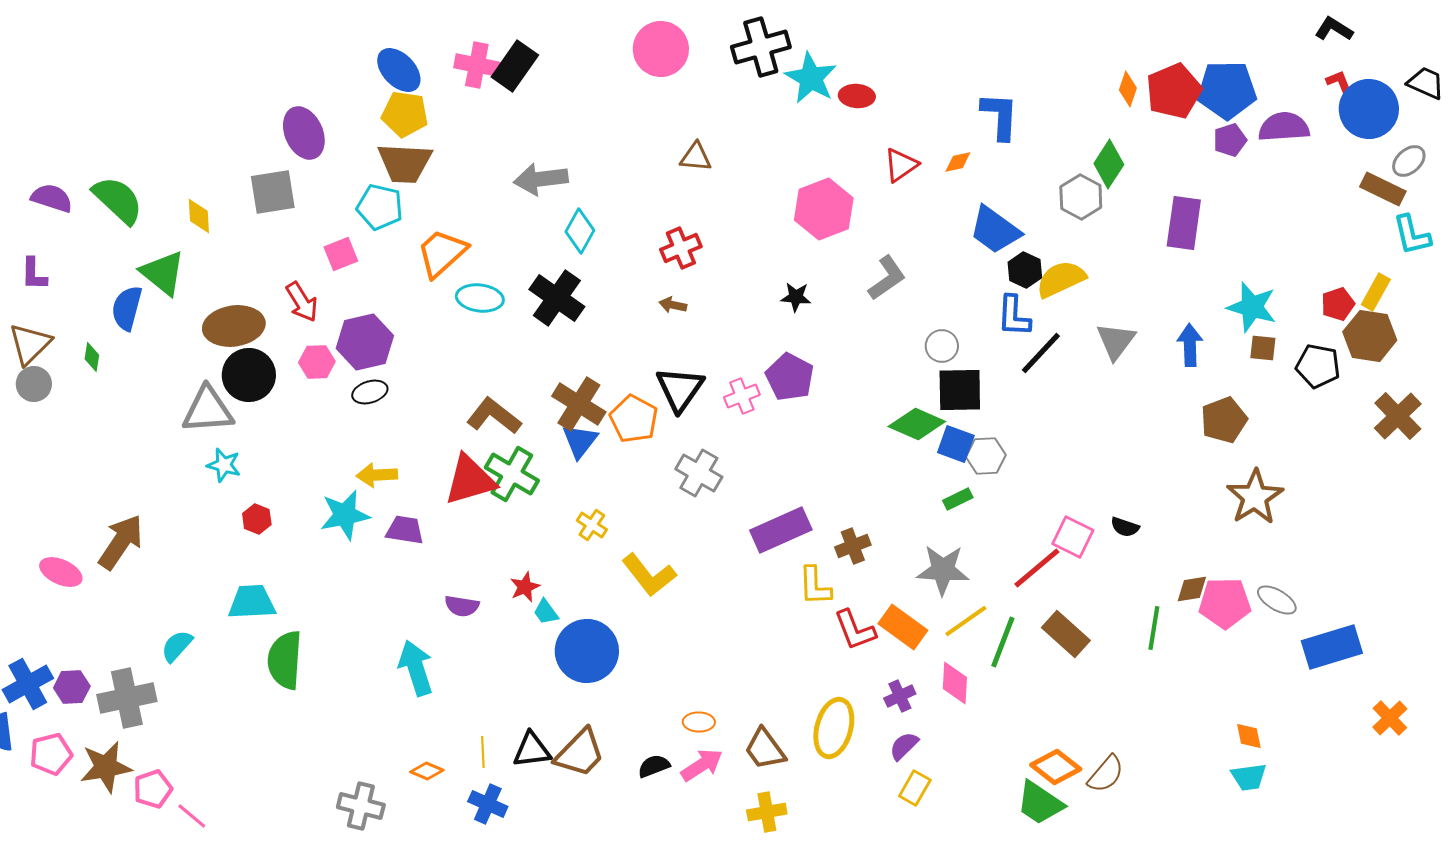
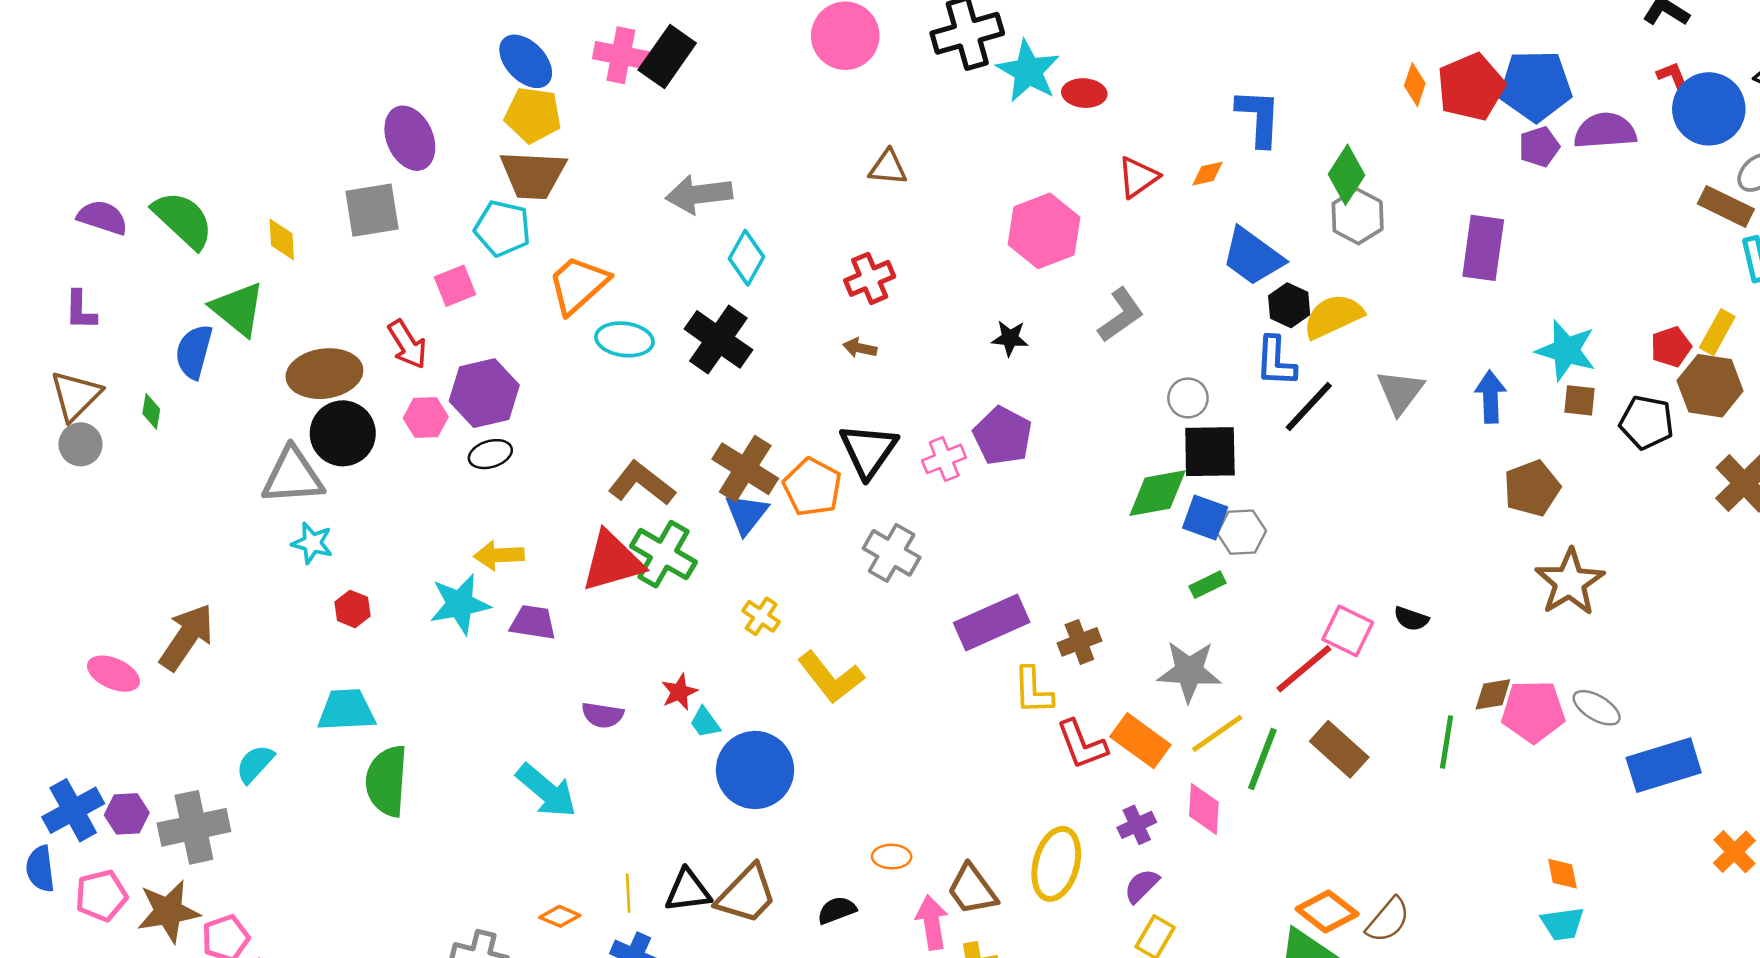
green diamond: (1109, 164) -> (1347, 175), moved
green diamond: (917, 424) -> (1157, 493), turned -34
cyan arrow: (416, 668) -> (546, 791), turned 148
pink arrow: (702, 765) -> (932, 922), moved, turned -66

